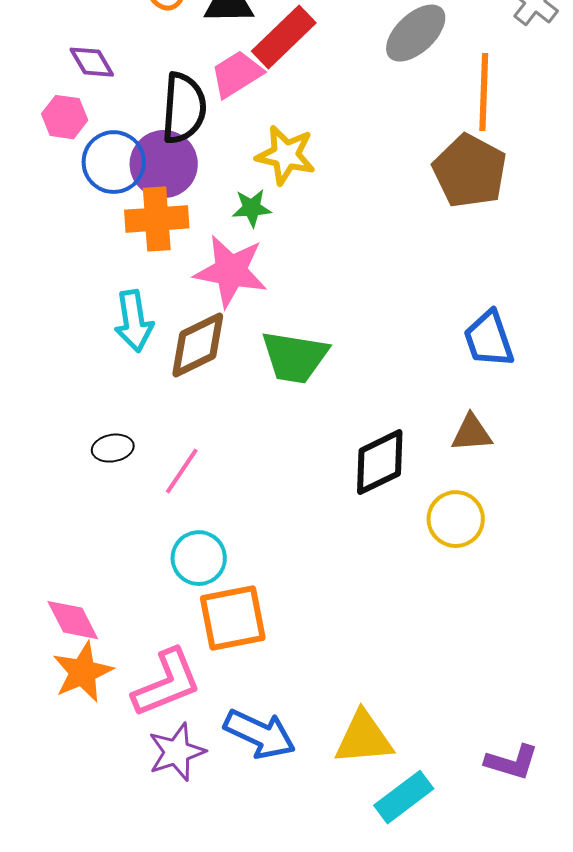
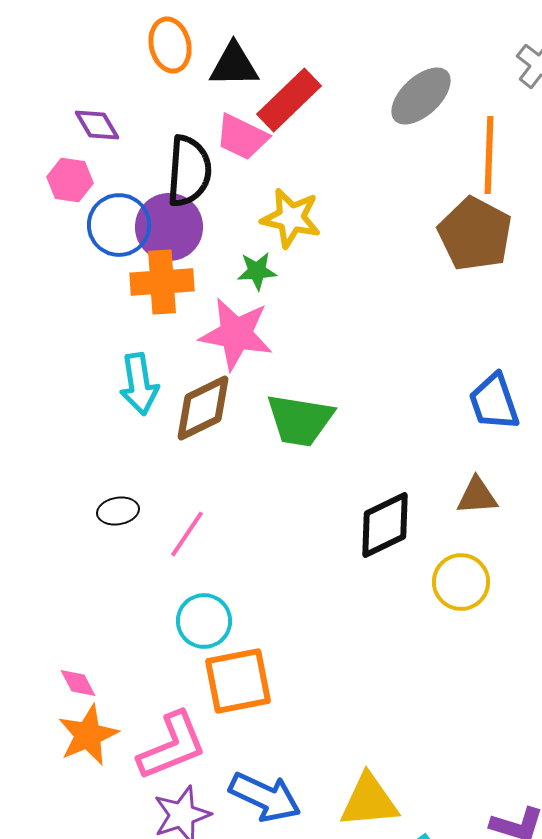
pink trapezoid: (237, 74) -> (242, 137), turned -122
pink diamond: (73, 620) -> (78, 683), size x0.7

